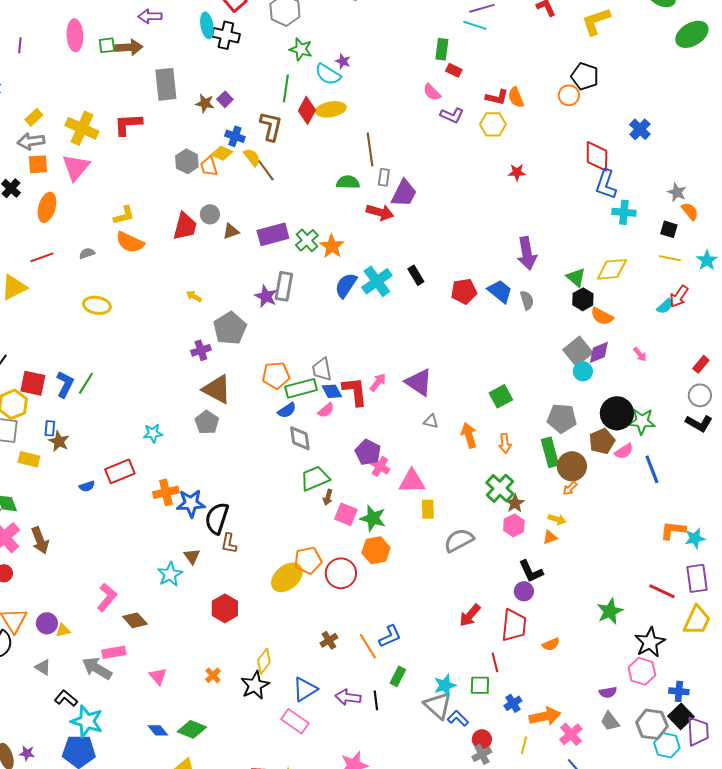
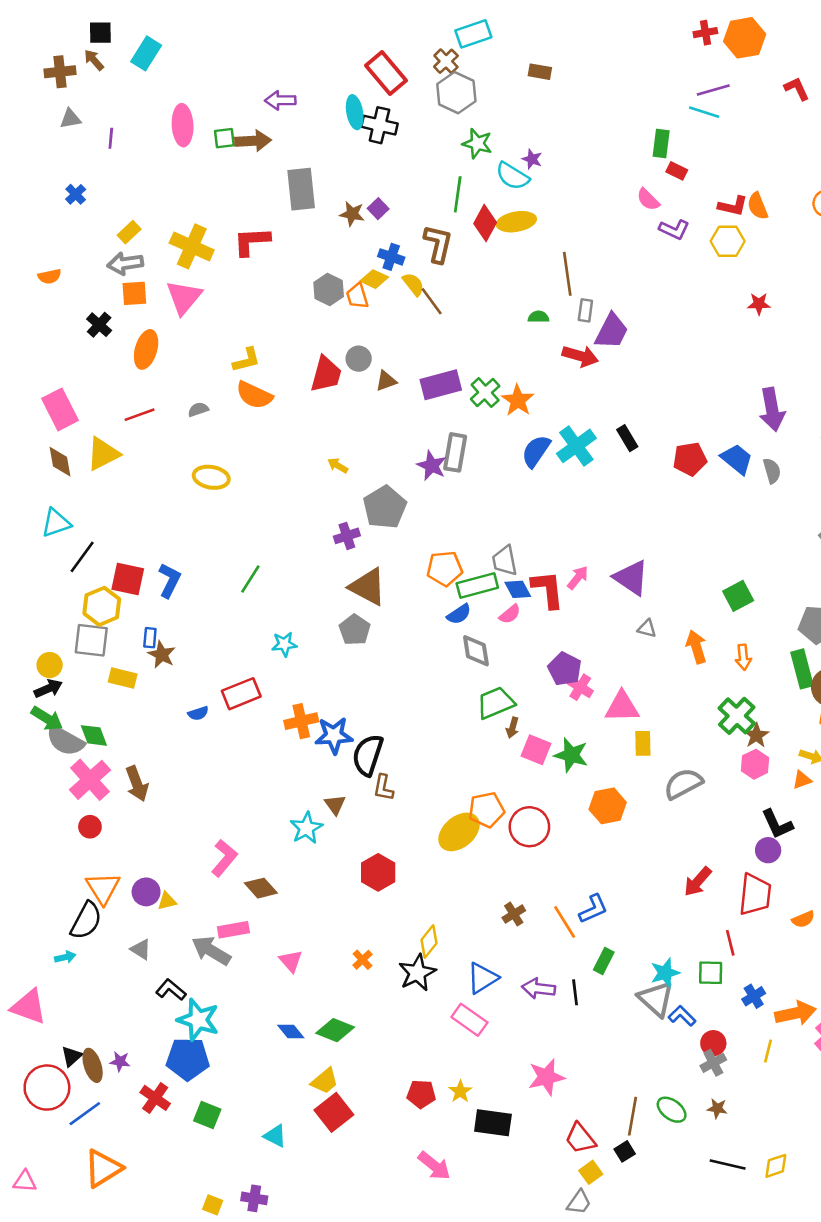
green semicircle: (348, 182) -> (539, 317), size x0.7
green line: (86, 383) -> (250, 579), moved
orange hexagon: (376, 550) -> (608, 806), moved

